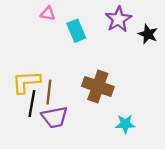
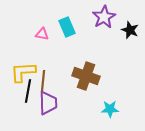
pink triangle: (48, 14) -> (42, 34), moved
purple trapezoid: (55, 117) -> (48, 103), turned -80

